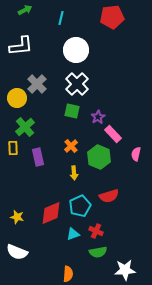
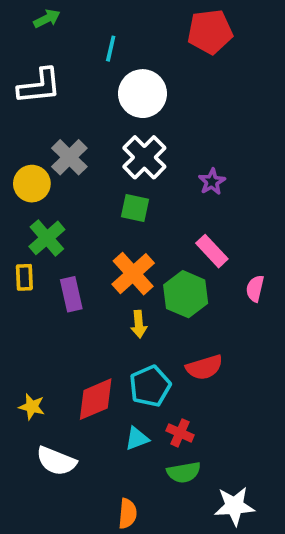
cyan line: (61, 18) -> (111, 49), moved
purple star: (98, 117) -> (212, 182), moved
orange cross: (71, 146) -> (133, 274), size x1.6
white semicircle: (17, 252) -> (56, 461), moved

